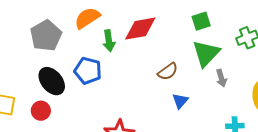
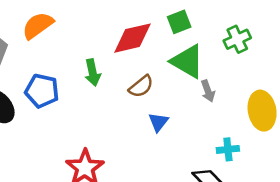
red diamond: (140, 29) -> (132, 38), moved
green arrow: (109, 41) -> (93, 73), moved
green triangle: (206, 53) -> (187, 61), turned -40

